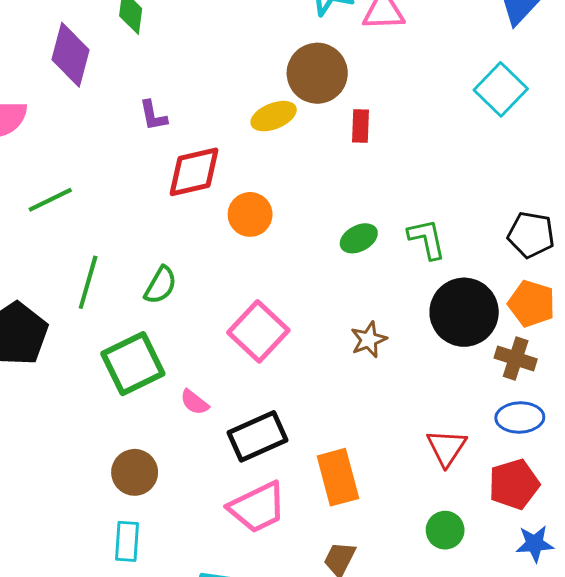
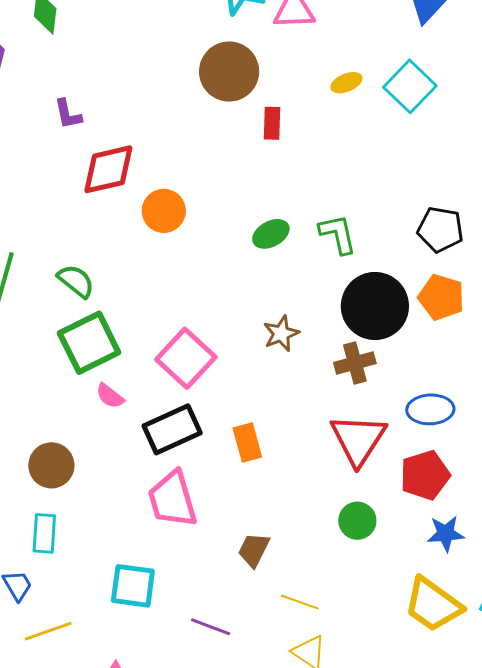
yellow ellipse: (274, 116) -> (346, 83), moved, size x0.7
green semicircle: (161, 285) -> (76, 281), turned -81
pink square: (258, 331) -> (186, 358), moved
brown cross: (516, 359) -> (355, 363), moved, turned -33
green square: (133, 364) -> (89, 343), moved
red triangle: (446, 448) -> (358, 439), size x1.4
orange rectangle: (338, 477) -> (247, 442), moved, size x0.7
pink trapezoid: (257, 507) -> (172, 499), turned 100

